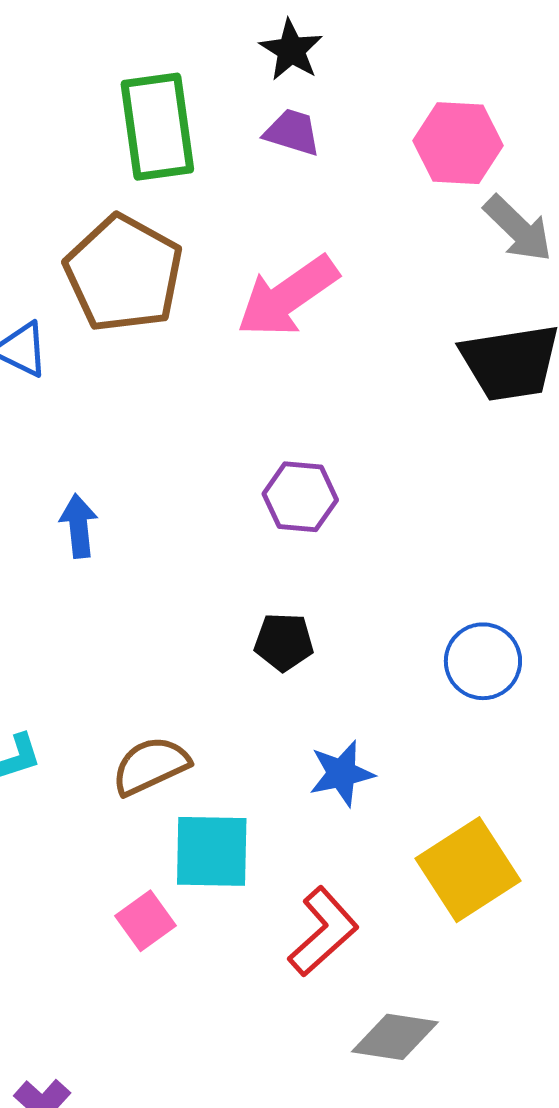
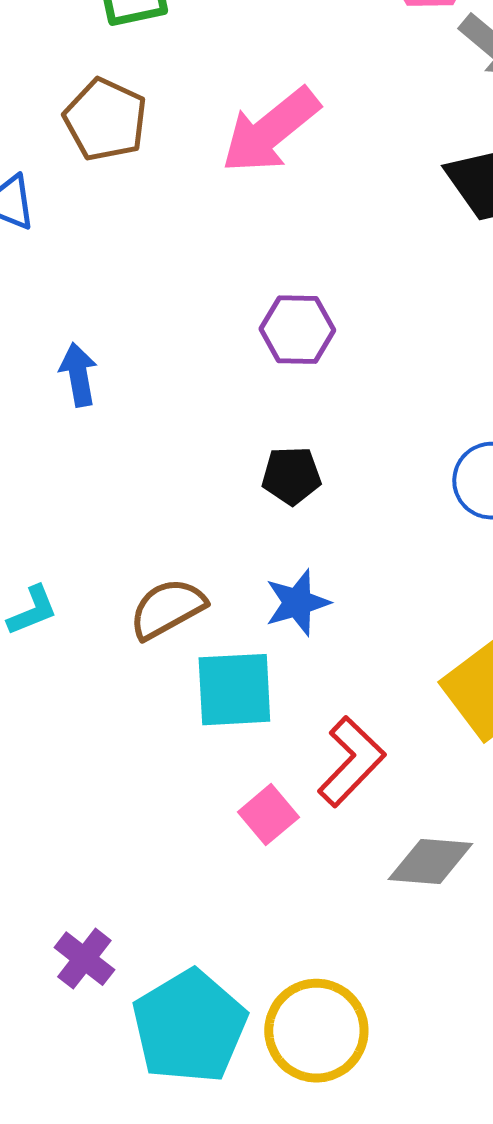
brown pentagon: (124, 274) -> (105, 120), size x0.7
blue star: (342, 773) -> (297, 603), moved
pink square: (146, 921) -> (268, 815), moved

